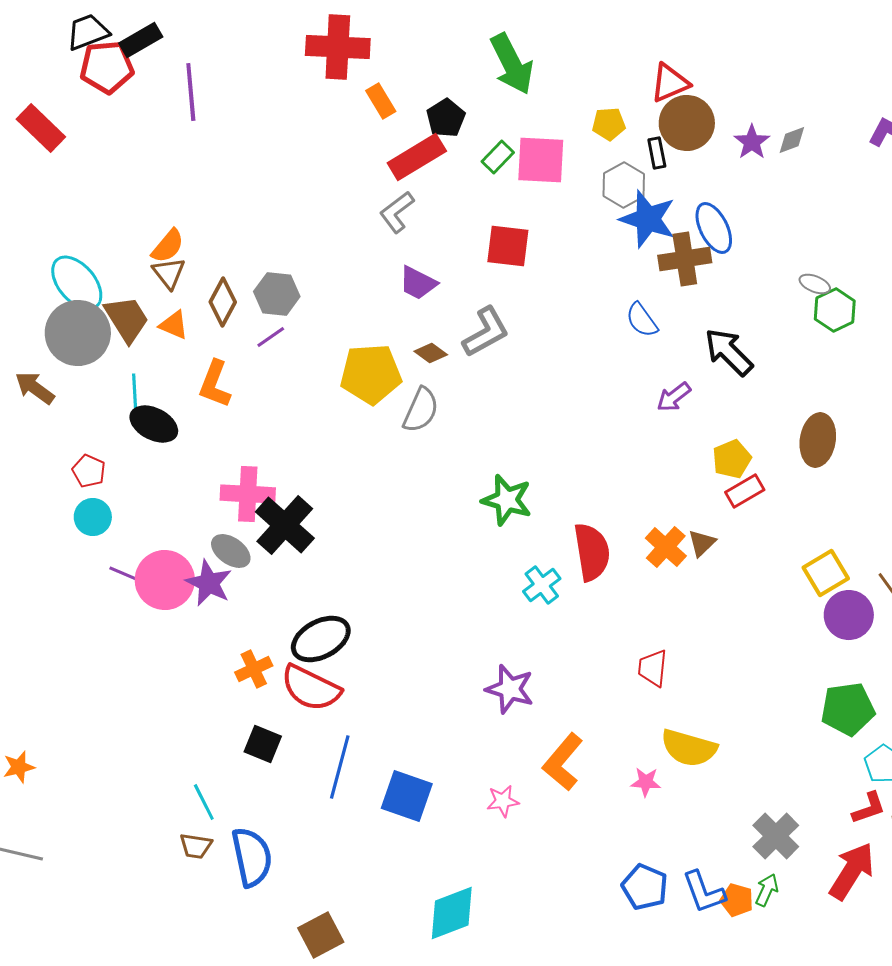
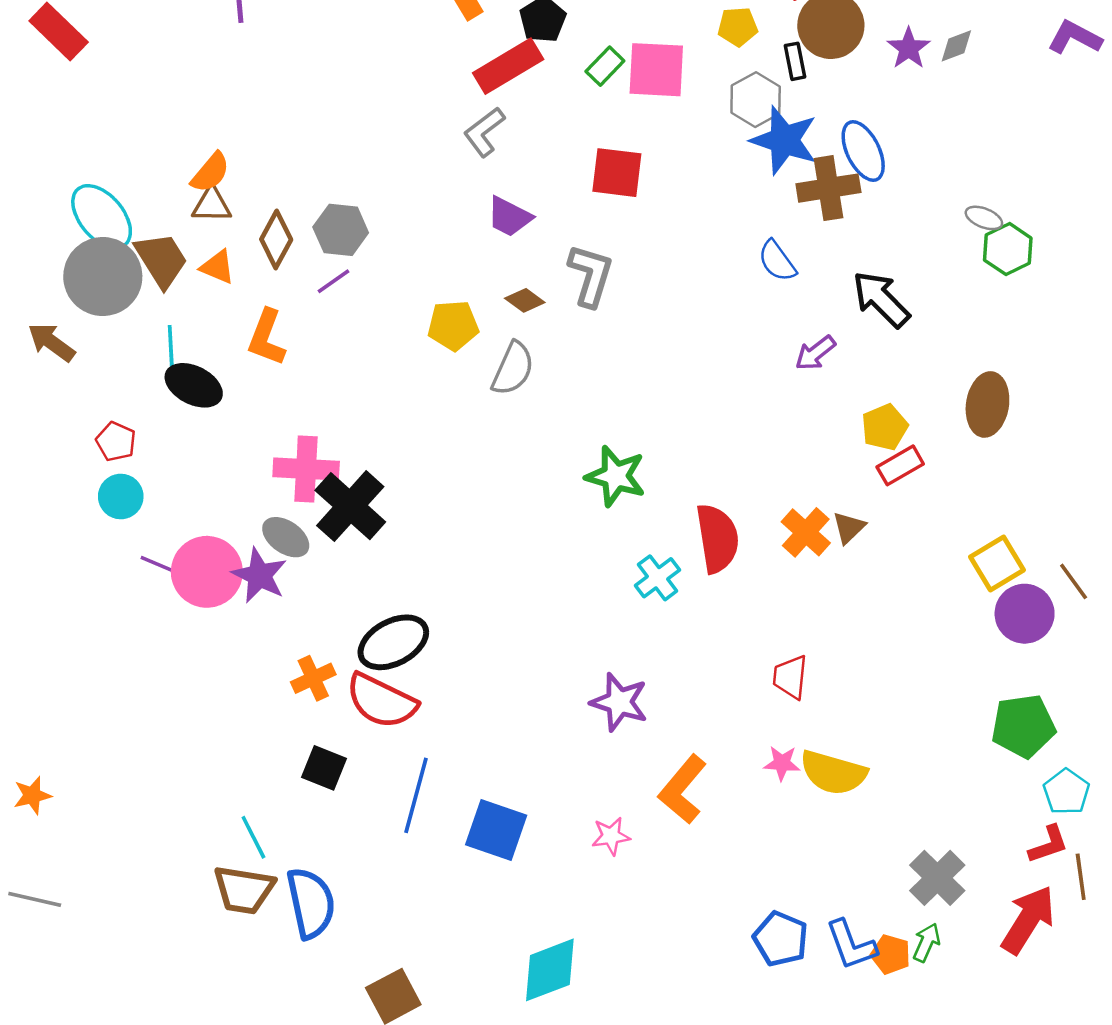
brown triangle: (169, 273) -> (212, 205), turned -51
gray L-shape: (486, 332) -> (591, 275), turned -44
yellow pentagon: (371, 374) -> (453, 326), size x0.7
pink star: (646, 782) -> (782, 763), moved
brown trapezoid: (196, 846) -> (244, 890), size x1.6

